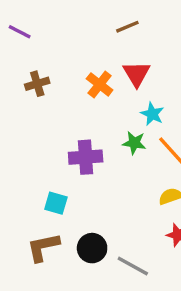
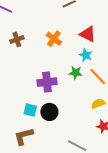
red triangle: (137, 74) -> (88, 34), moved, turned -30
black circle: (92, 248) -> (49, 112), moved

